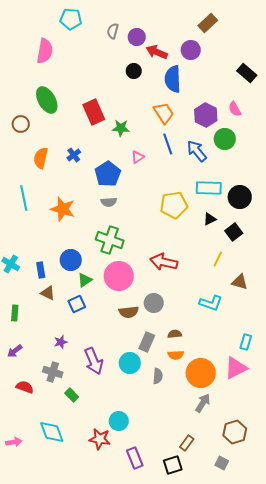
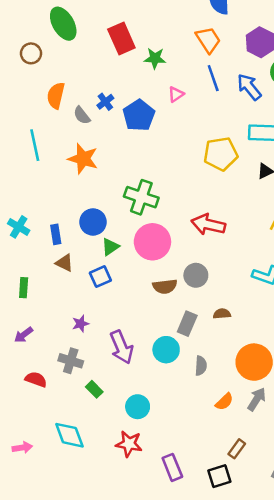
blue cross: (74, 155) -> (105, 102), moved
gray semicircle: (109, 202) -> (82, 115), moved, turned 56
orange semicircle: (176, 355) -> (224, 402), moved, turned -42
cyan circle: (119, 421) -> (138, 407), moved

